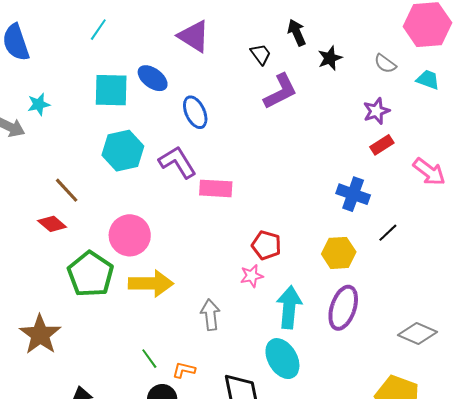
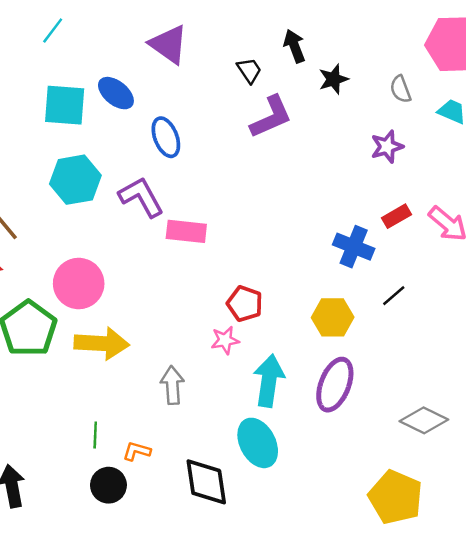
gray semicircle: (385, 64) -> (401, 89), turned 30
red rectangle: (382, 145) -> (396, 216), moved
green line: (149, 359) -> (95, 435), turned 35

